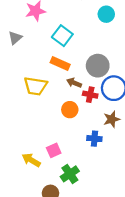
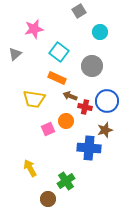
gray circle: (98, 66) -> (92, 66), moved
blue cross: (94, 139) -> (89, 148), size x1.6
pink square: (54, 150) -> (48, 129), moved
yellow arrow: (31, 160) -> (30, 168), turned 30

